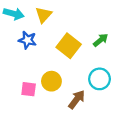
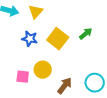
blue star: (27, 40) -> (30, 39), moved
cyan circle: (100, 79) -> (95, 83), moved

